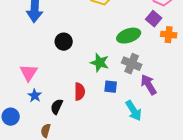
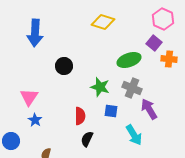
black semicircle: (57, 107) -> (87, 139), moved

